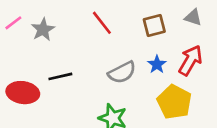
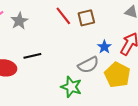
brown square: (154, 25) -> (86, 18), moved
gray semicircle: (122, 72) -> (88, 65), moved

